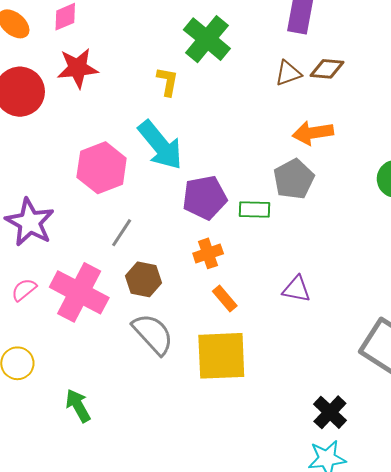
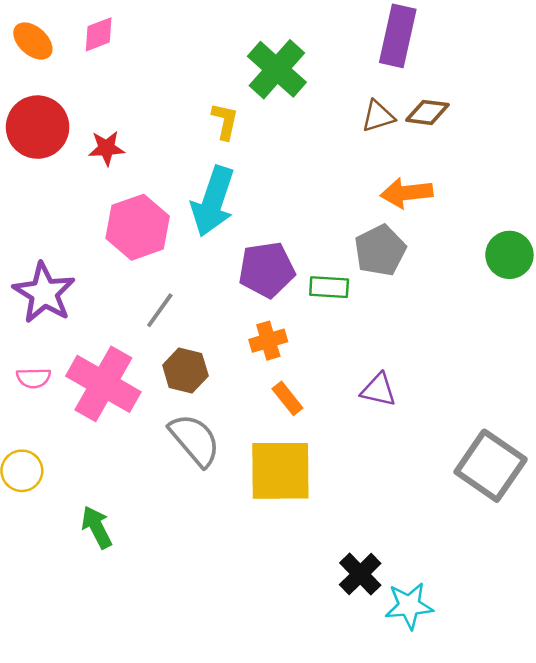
red star: (77, 68) -> (106, 148), moved, size x0.7
cyan arrow: (160, 145) -> (213, 201), turned 56
pink semicircle: (24, 290) -> (34, 378), turned -144
black cross: (330, 412) -> (360, 574), moved

